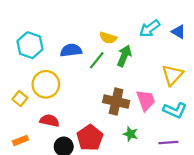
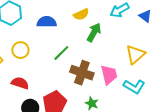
yellow semicircle: (108, 38) -> (81, 14), turned -49
green line: (97, 60) -> (61, 53), moved
yellow circle: (46, 84) -> (20, 50), size x0.7

